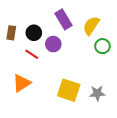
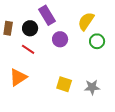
purple rectangle: (64, 19) -> (47, 15), moved
purple circle: (53, 44) -> (60, 39), moved
yellow square: (69, 90) -> (64, 84), size x0.7

